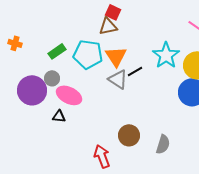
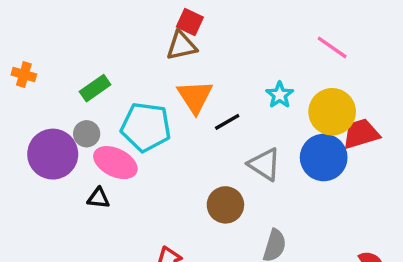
cyan pentagon: (88, 54) -> (146, 127), moved
cyan star: (166, 55) -> (280, 95), size x0.6
gray triangle: (118, 79) -> (264, 164), moved
brown circle: (129, 135) -> (225, 205), moved

